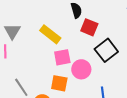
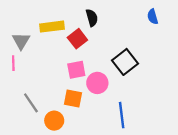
red square: (89, 27) -> (77, 39), moved, turned 30
yellow rectangle: (50, 34) -> (52, 27), moved, turned -45

